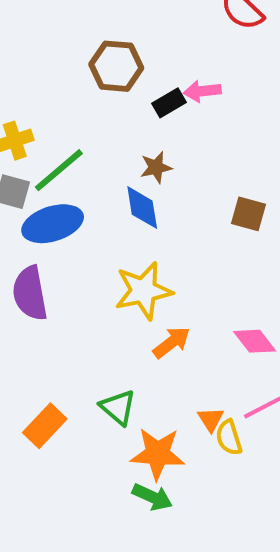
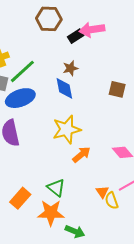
pink arrow: (202, 91) -> (92, 30), size x1.4
orange star: (158, 454) -> (51, 213), moved

